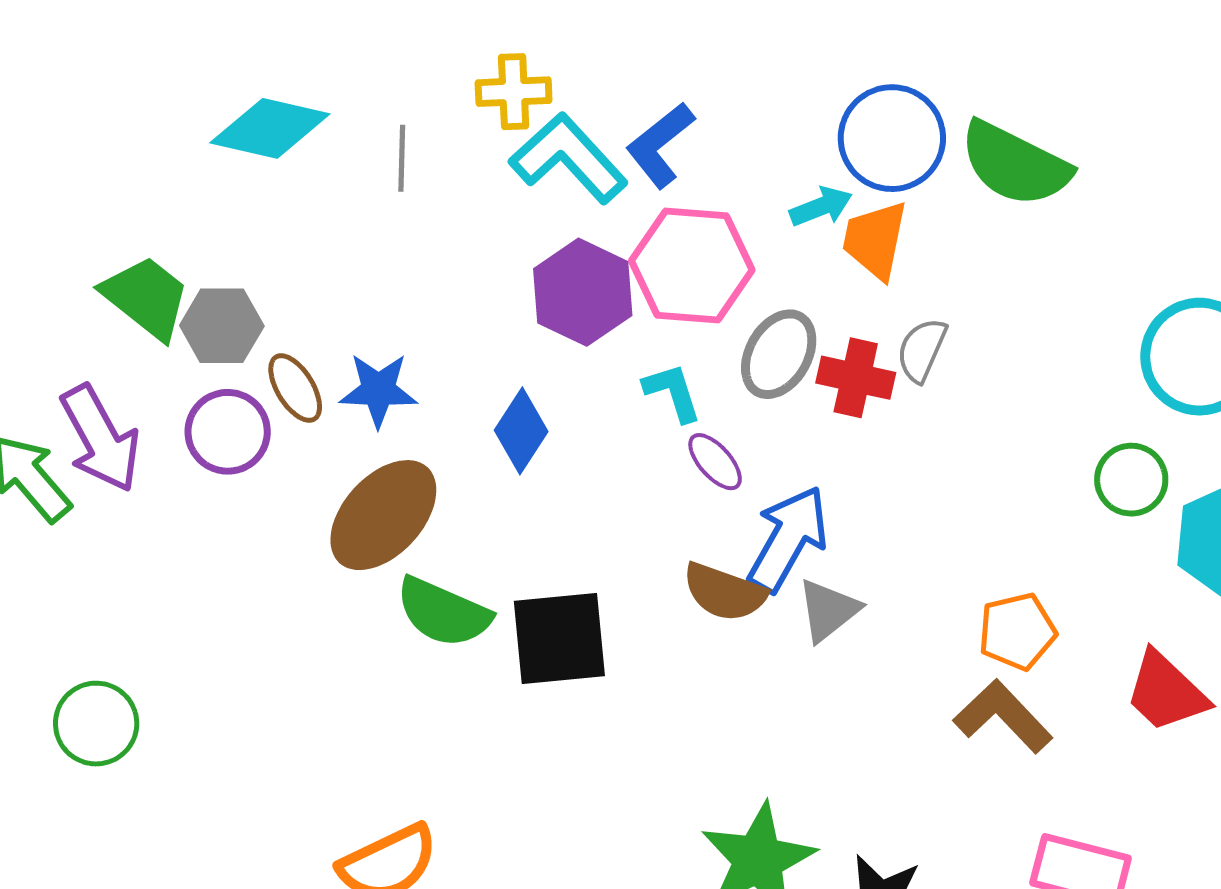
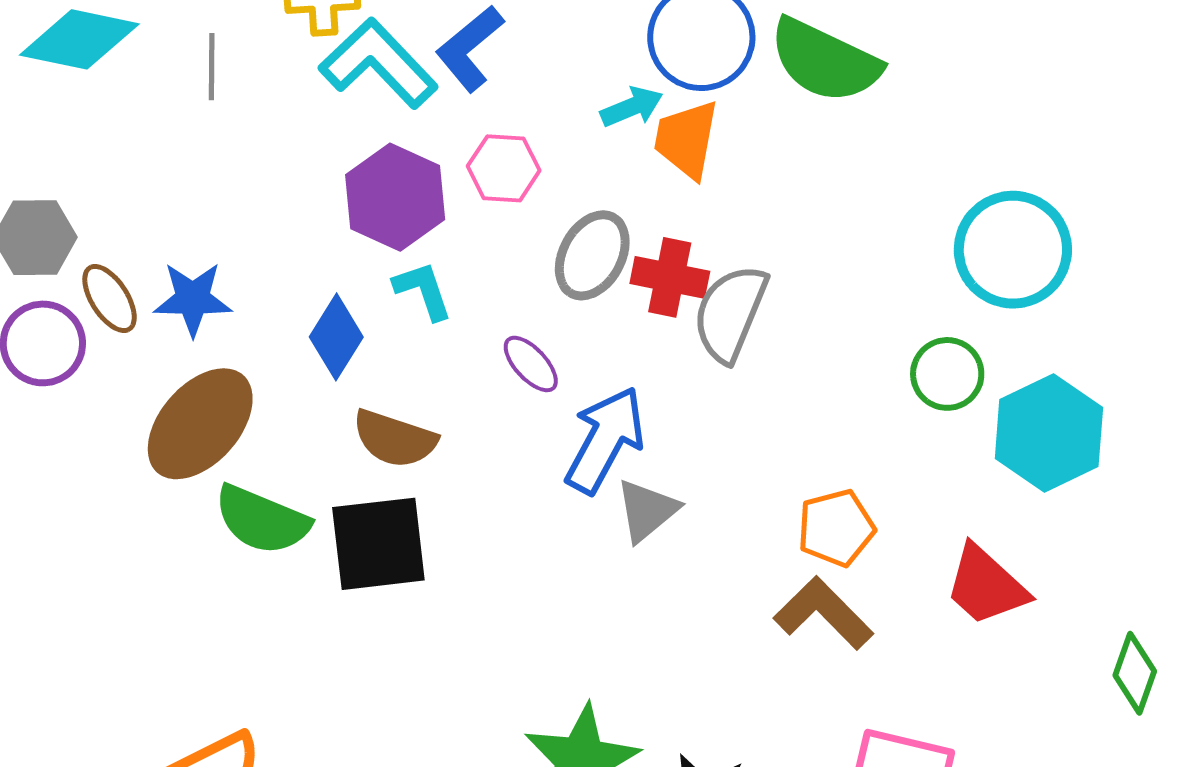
pink hexagon: (692, 265) -> (504, 168), size x0.6
gray semicircle: (922, 350) -> (730, 313), moved, size x1.5
cyan L-shape: (673, 392) -> (423, 291), moved
brown semicircle: (725, 592) -> (395, 439), moved

